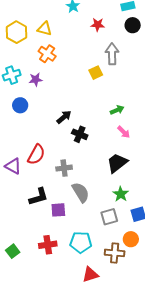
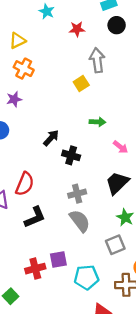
yellow triangle: (45, 29) -> (18, 41), turned -35
green arrow: (117, 110) -> (97, 122), moved, turned 32
gray cross: (64, 168) -> (77, 194), moved
black L-shape: (39, 197) -> (35, 217), moved
purple square: (58, 210) -> (58, 259), moved
red cross: (48, 245) -> (35, 269), moved

